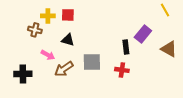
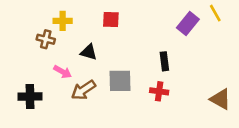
red square: (68, 15) -> (111, 20), moved
purple rectangle: (143, 34) -> (188, 23), moved
brown triangle: (169, 49) -> (220, 99), moved

